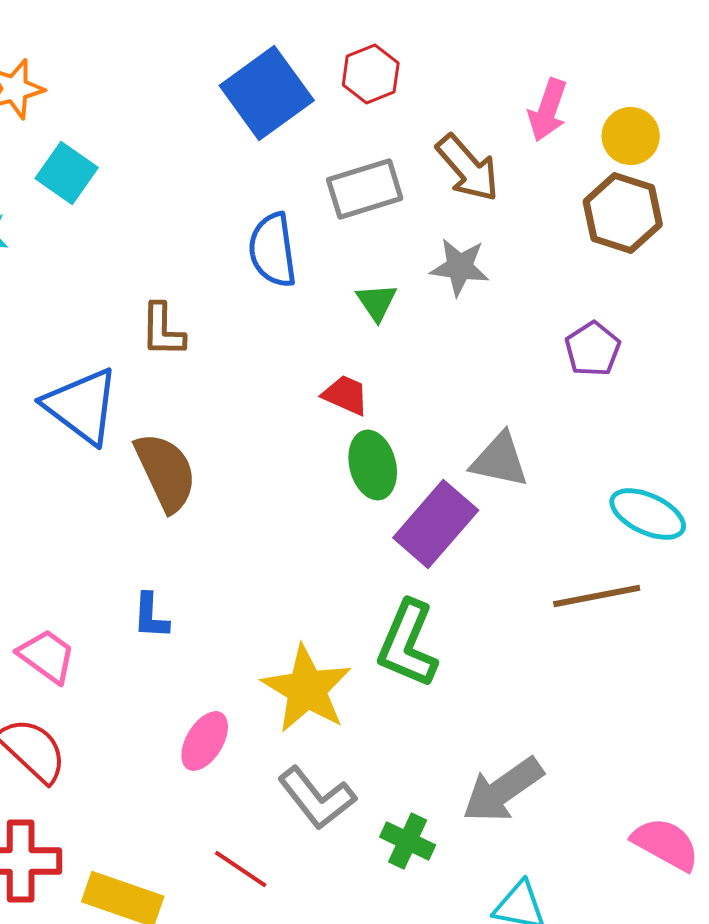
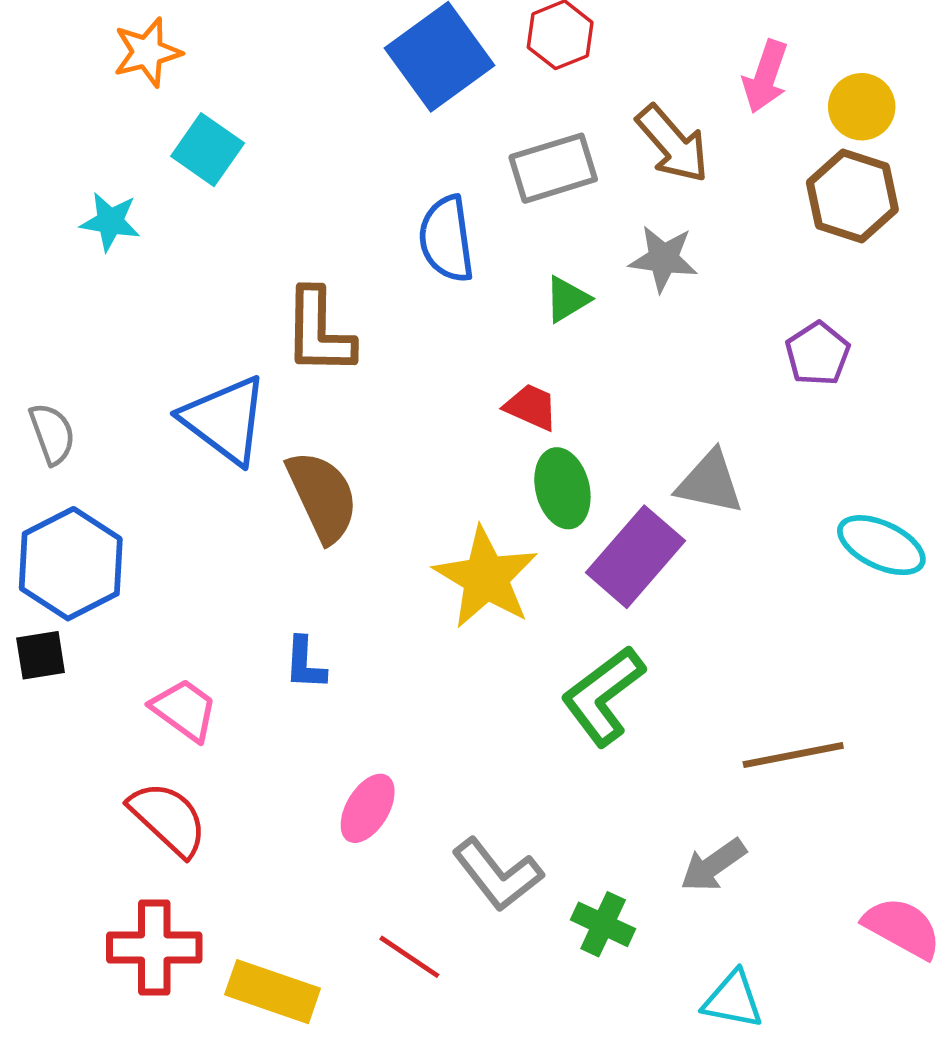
green triangle: (377, 302) -> (567, 299), turned 33
brown L-shape: (163, 330) -> (319, 332), size x1.4
brown line: (597, 596) -> (793, 755), moved
green L-shape: (408, 644) -> (603, 696), turned 30
yellow star: (307, 689) -> (486, 578), moved
gray arrow: (503, 790) -> (713, 865), size x0.7

